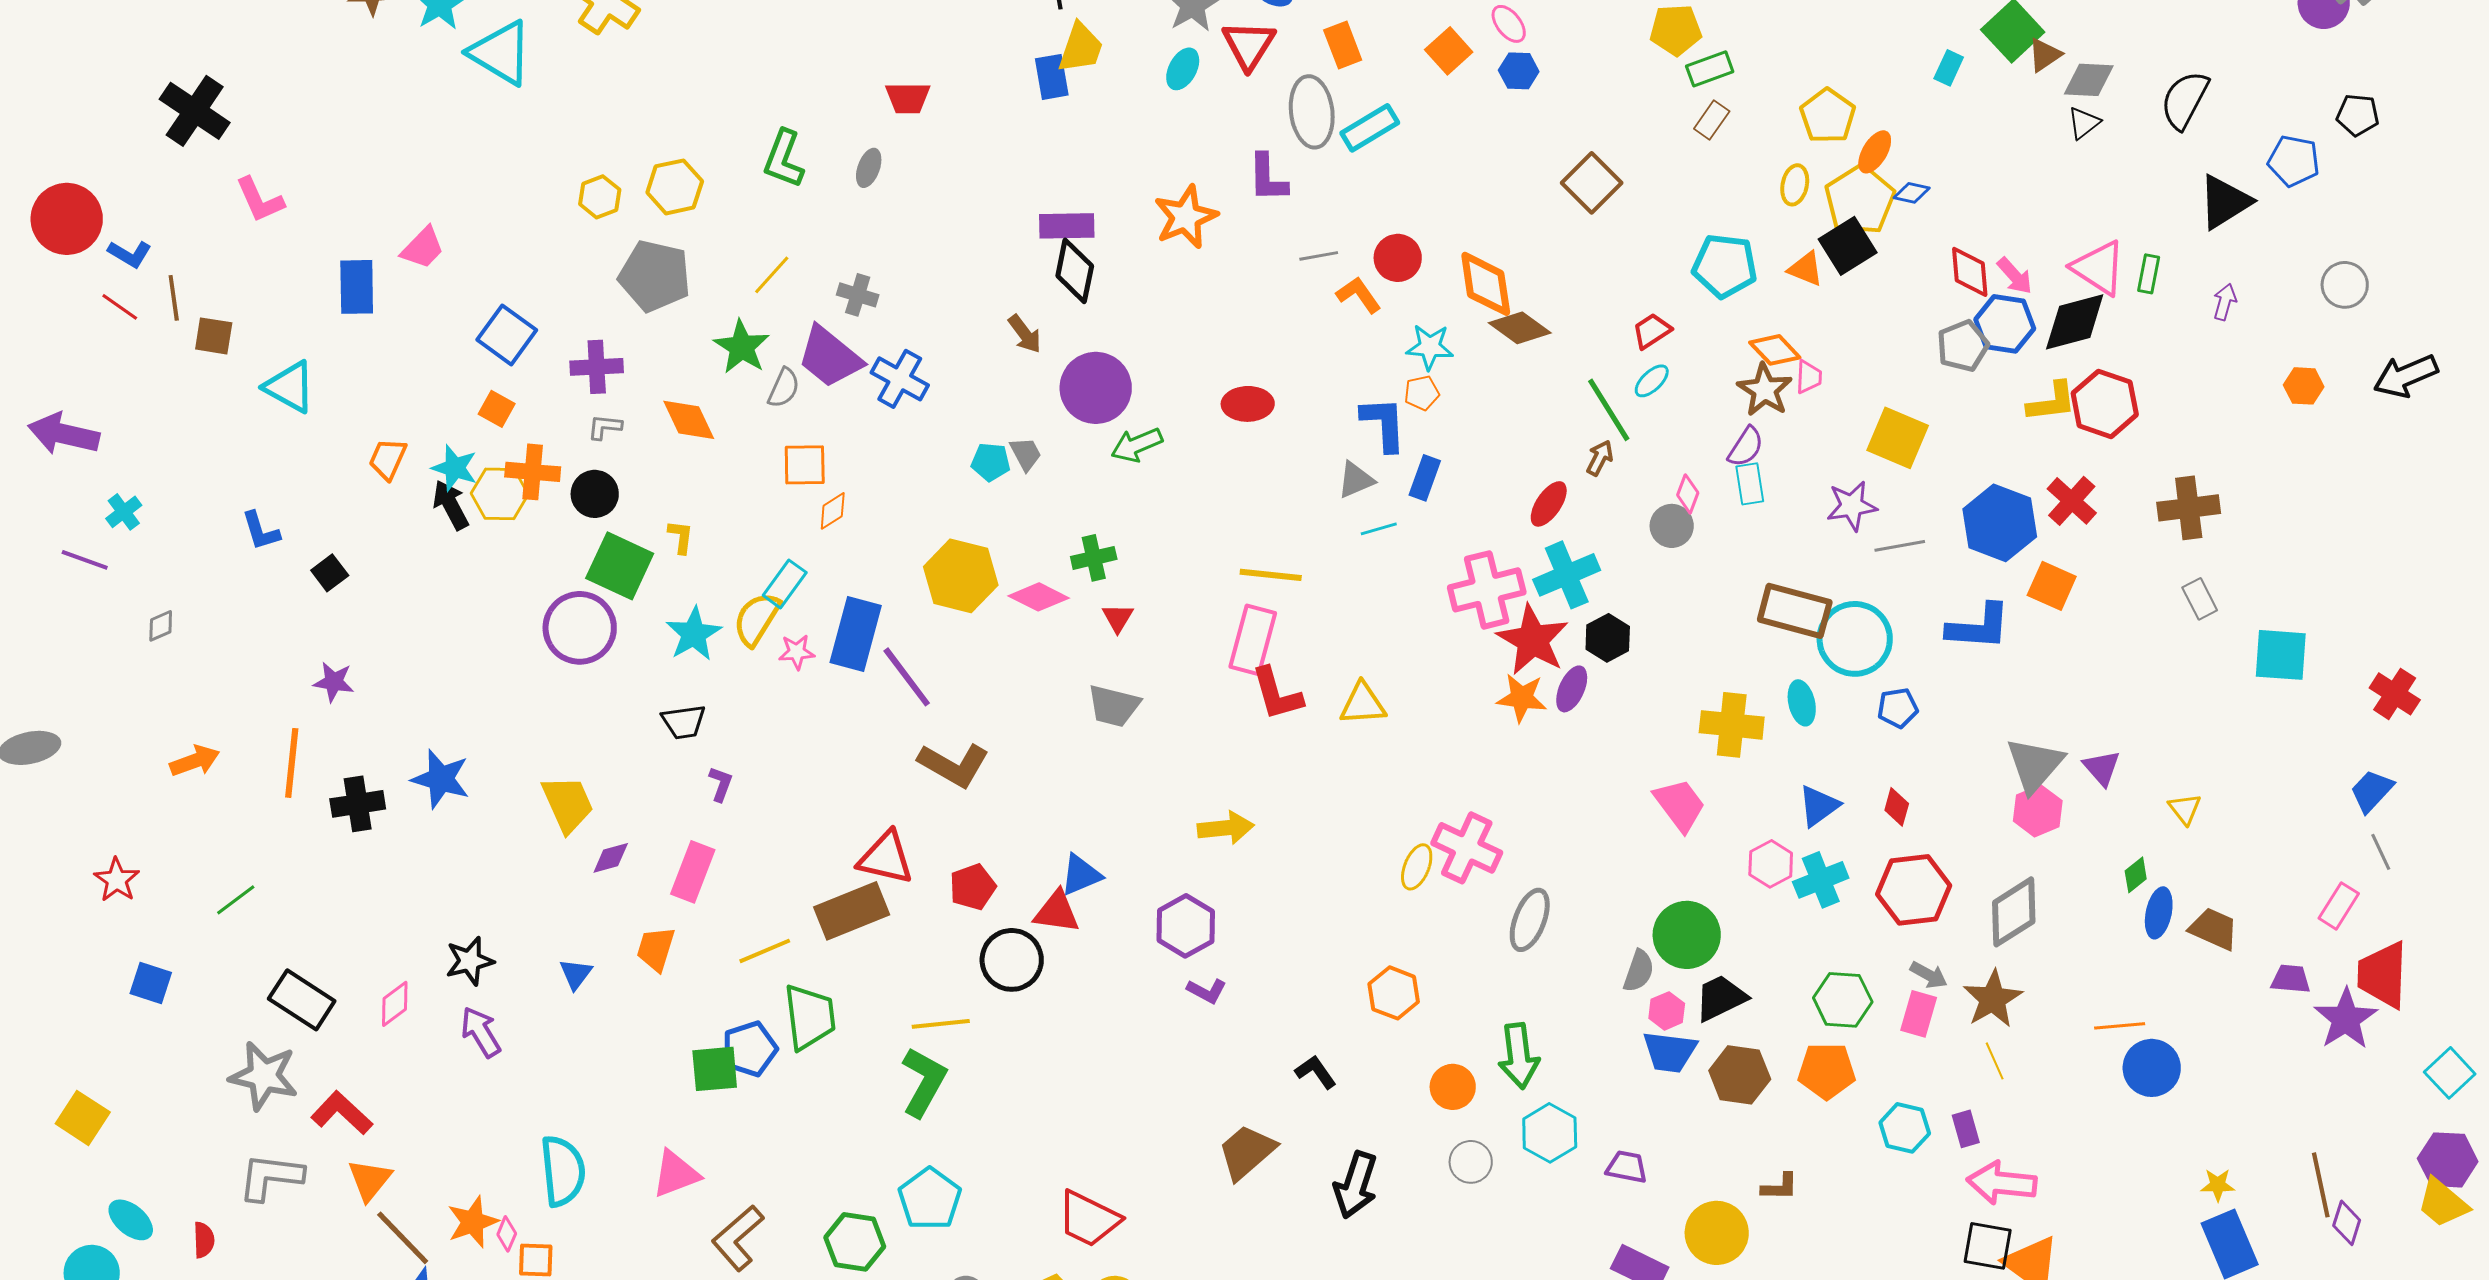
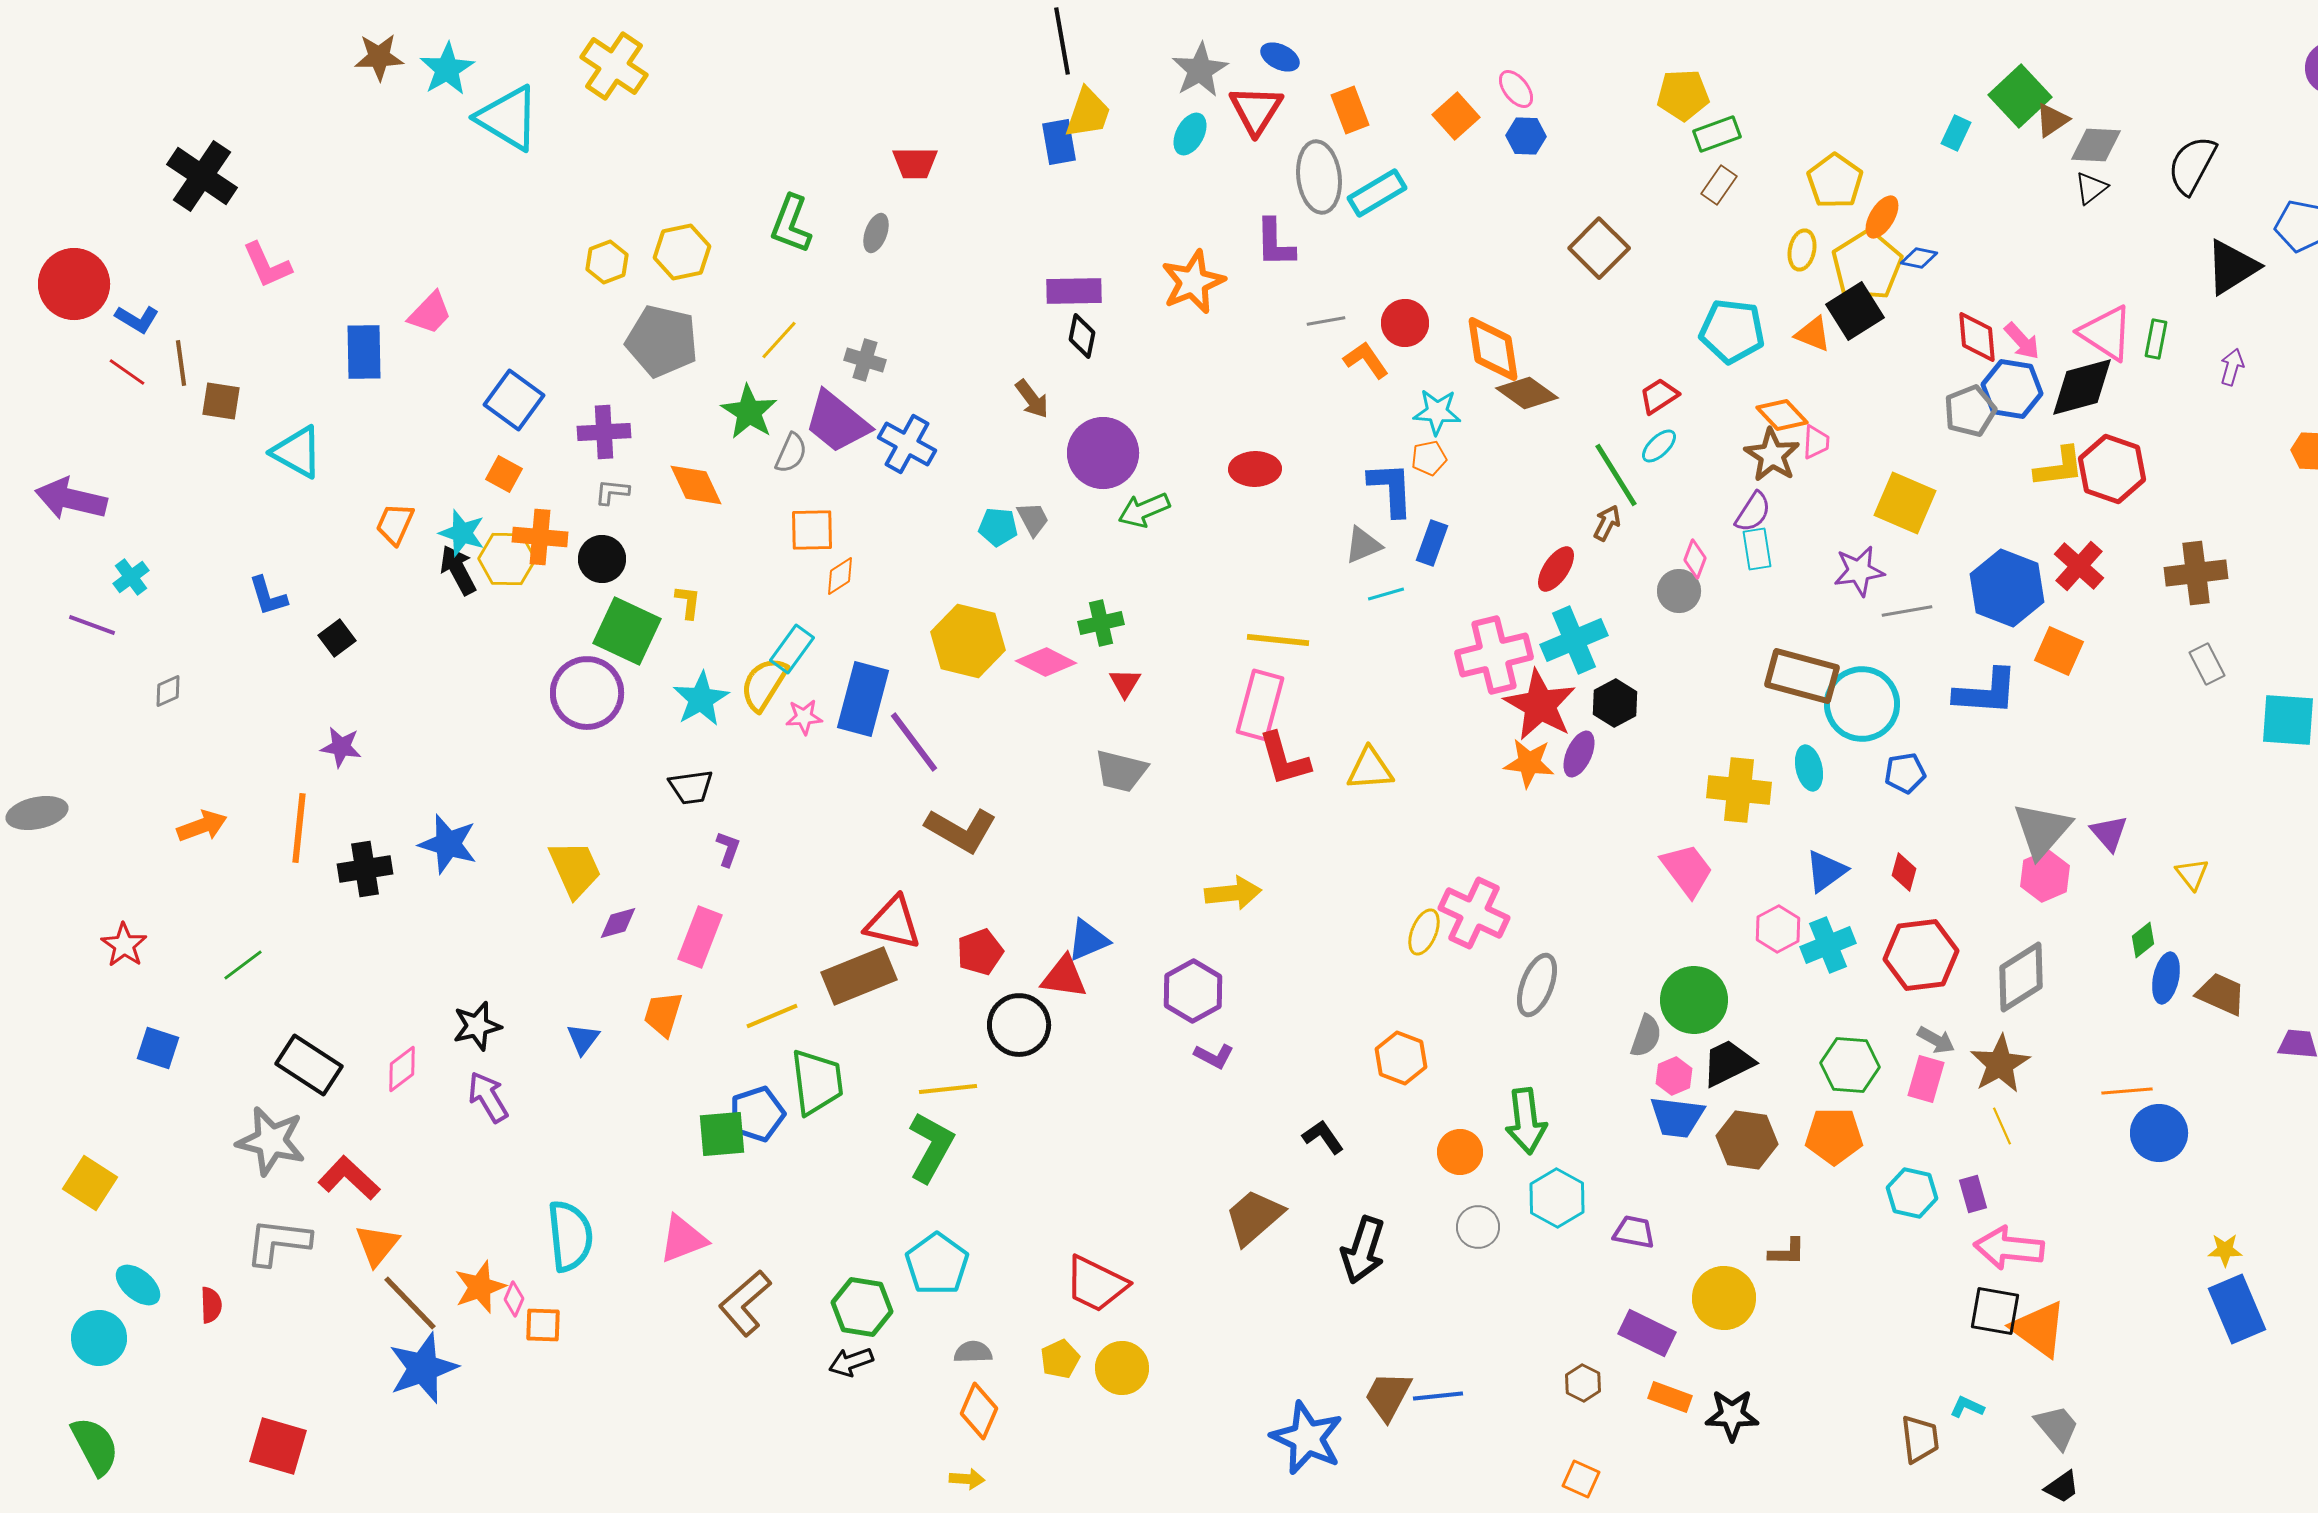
black diamond: (1075, 271) -> (1082, 336), size x0.7

